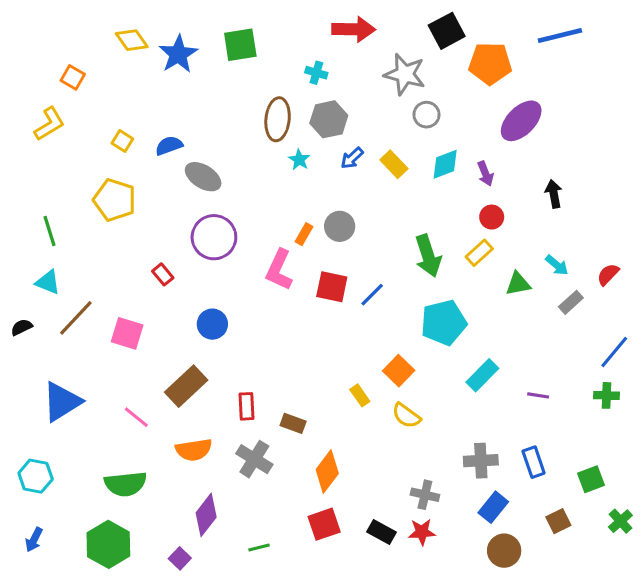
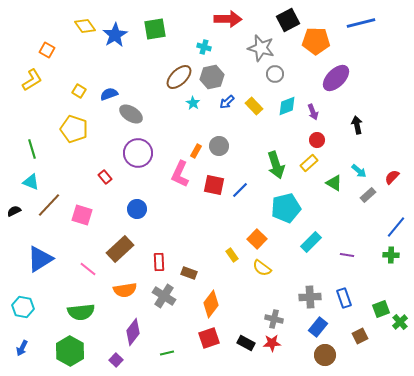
brown ellipse: (278, 119) -> (179, 77), turned 40
green triangle: (518, 284) -> (334, 183), turned 42
green cross: (620, 521) -> (400, 322), moved

